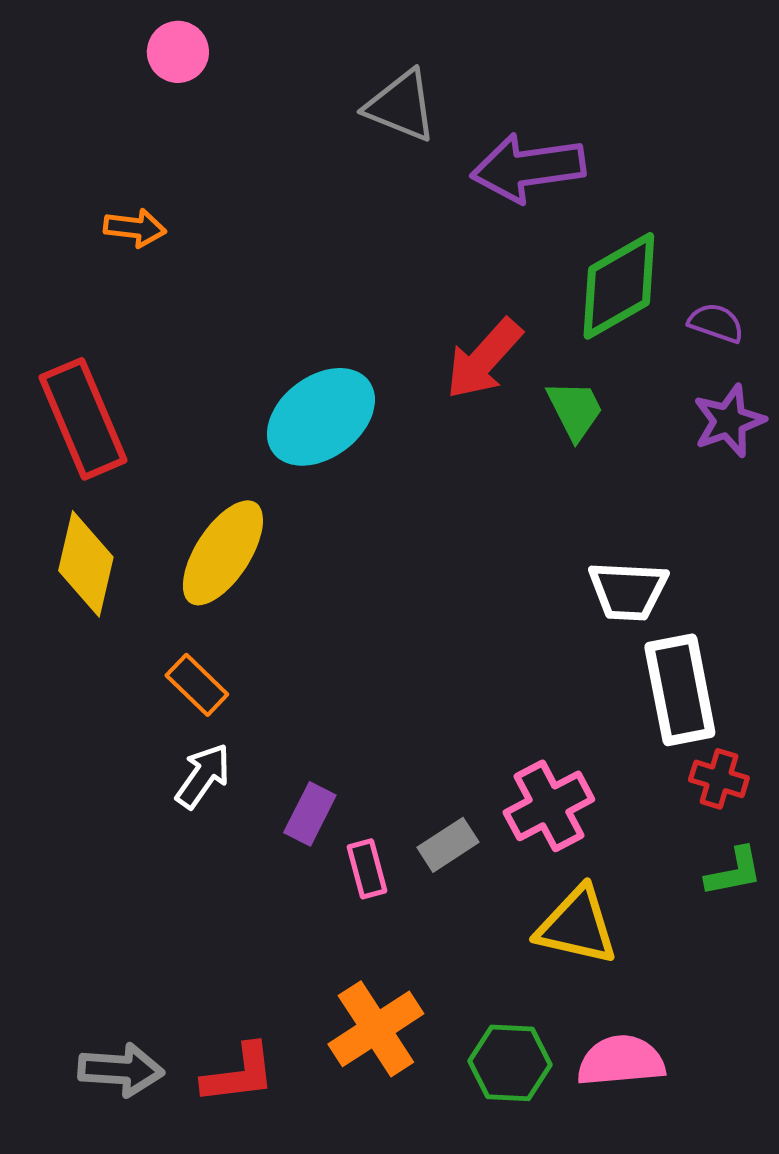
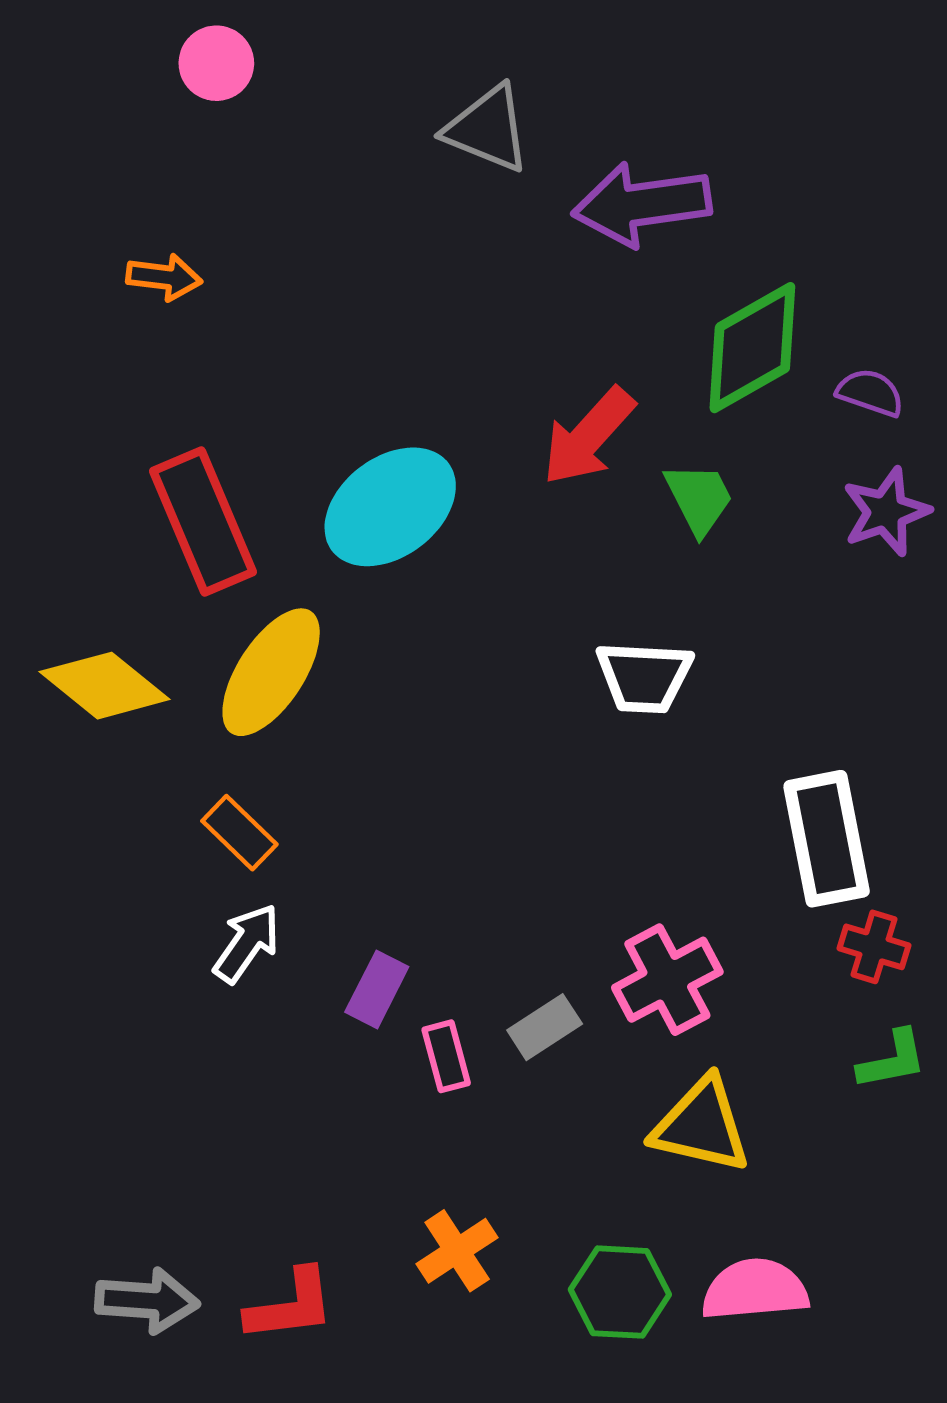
red rectangle: (83, 419) -> (203, 521), moved
yellow diamond: (86, 564) -> (105, 686), turned -64
white trapezoid: (628, 591) -> (644, 677), moved
orange cross: (376, 1029) -> (457, 1251), size x0.7

